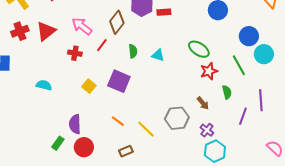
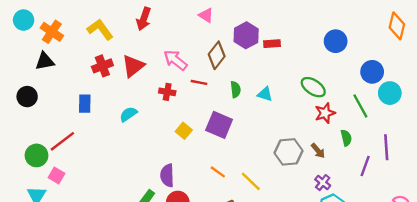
red line: (102, 45) -> (199, 82), turned 64
cyan semicircle: (44, 85) -> (128, 114), moved, turned -49
gray hexagon: (177, 118) -> (289, 152), moved

